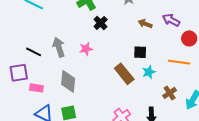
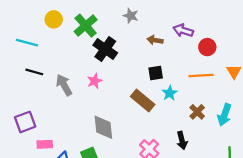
black cross: (101, 23) -> (105, 49), size x1.5
black line: (34, 52) -> (34, 72), moved
gray diamond: (68, 81) -> (103, 127), moved
pink rectangle: (36, 88) -> (45, 144), moved

